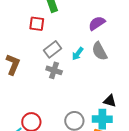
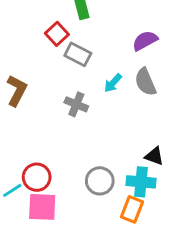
red square: (37, 24) -> (57, 34), turned 35
gray rectangle: (52, 49) -> (78, 54), moved, turned 60

